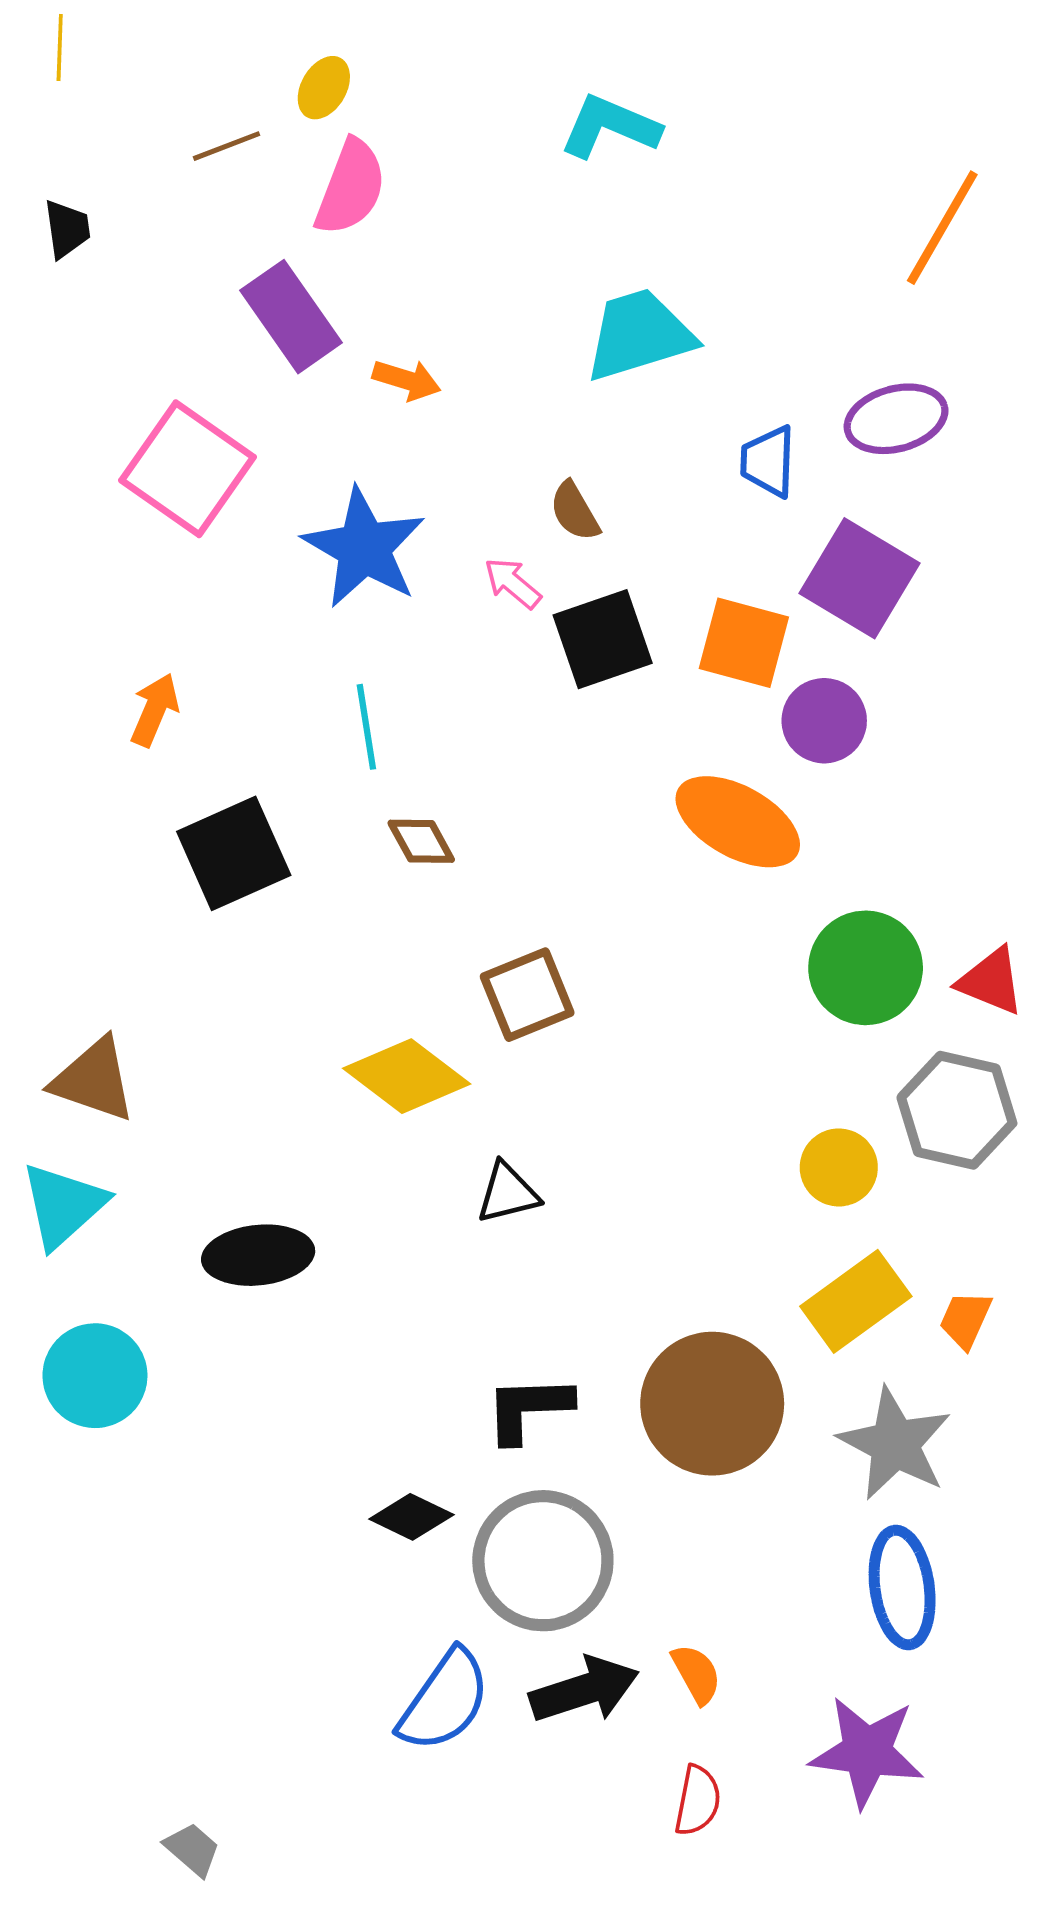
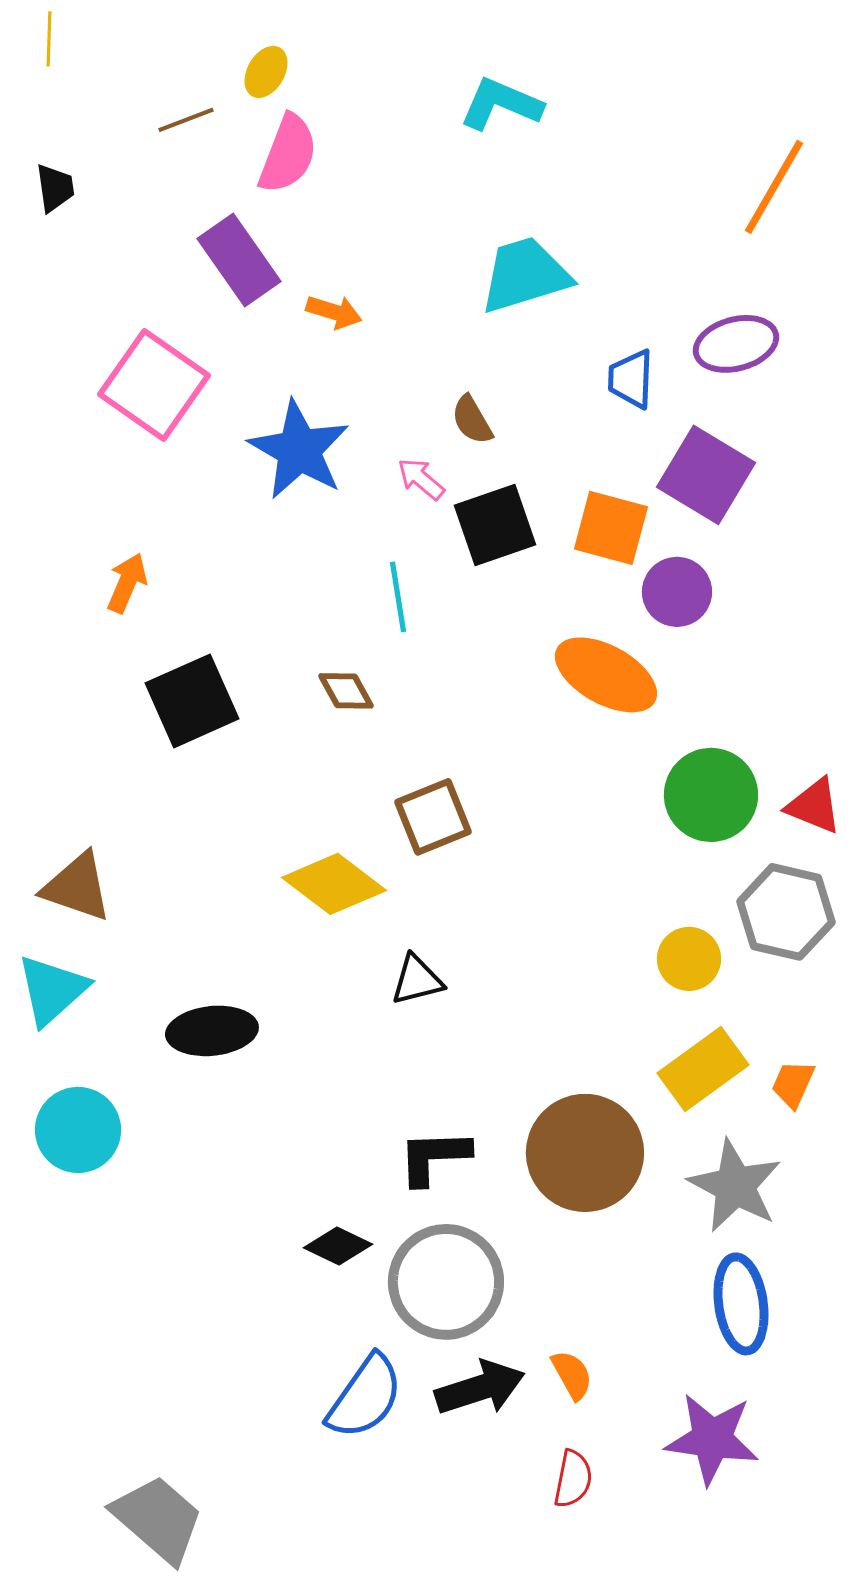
cyan line: (366, 727) -> (398, 597), moved
gray trapezoid: (192, 1849) -> (158, 1519), size x2.0

